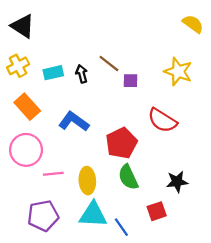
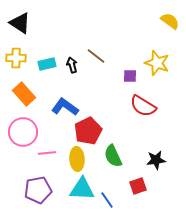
yellow cross: (18, 66) -> (16, 58), turned 30
purple square: (130, 81) -> (130, 76), moved
red pentagon: (121, 143) -> (88, 131), moved

